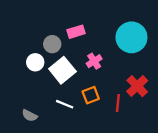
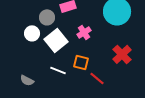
orange square: (91, 95) -> (81, 62), turned 35
red line: (118, 103) -> (97, 78), moved, turned -56

